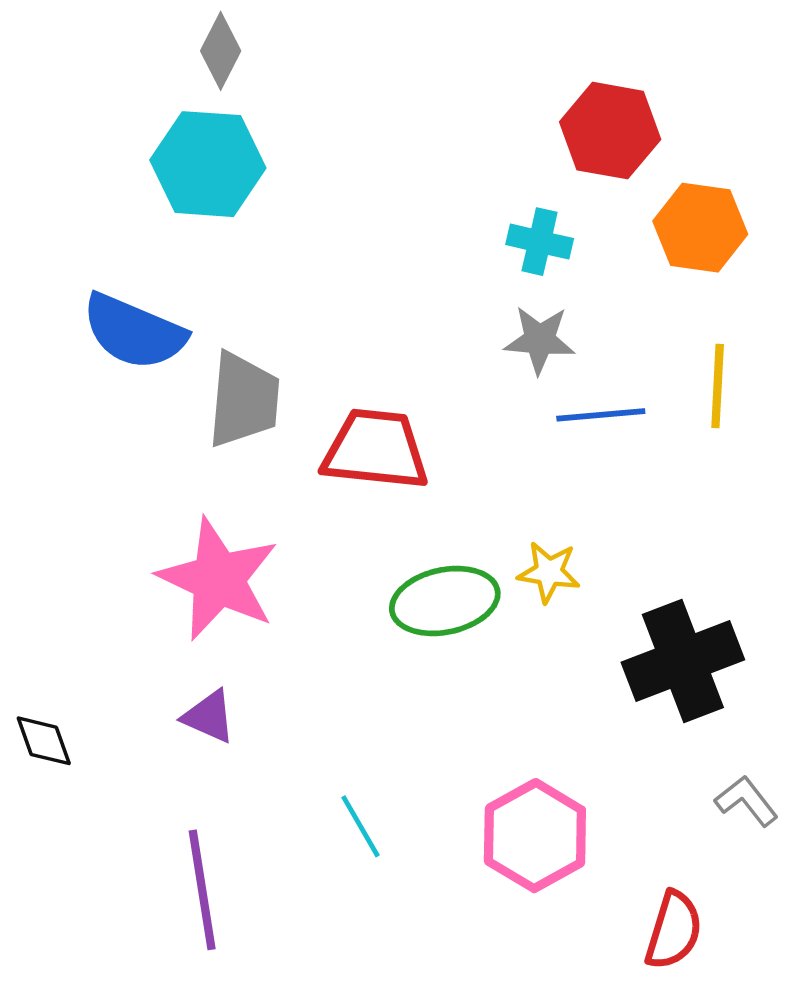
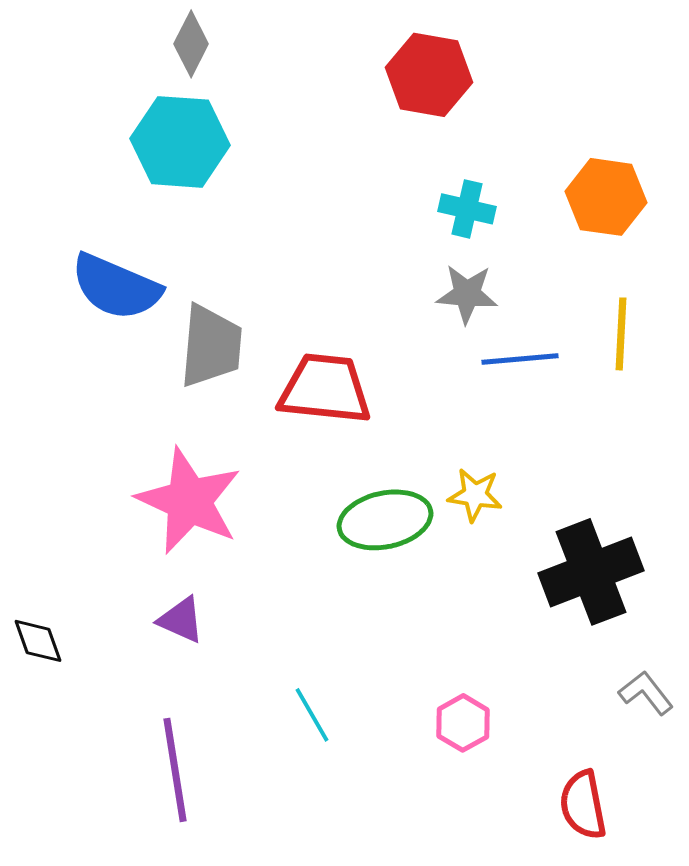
red hexagon: (610, 131) -> (429, 75), moved
pink hexagon: (535, 836) -> (463, 723), size x0.6
red semicircle: (674, 930) -> (583, 805), turned 152

